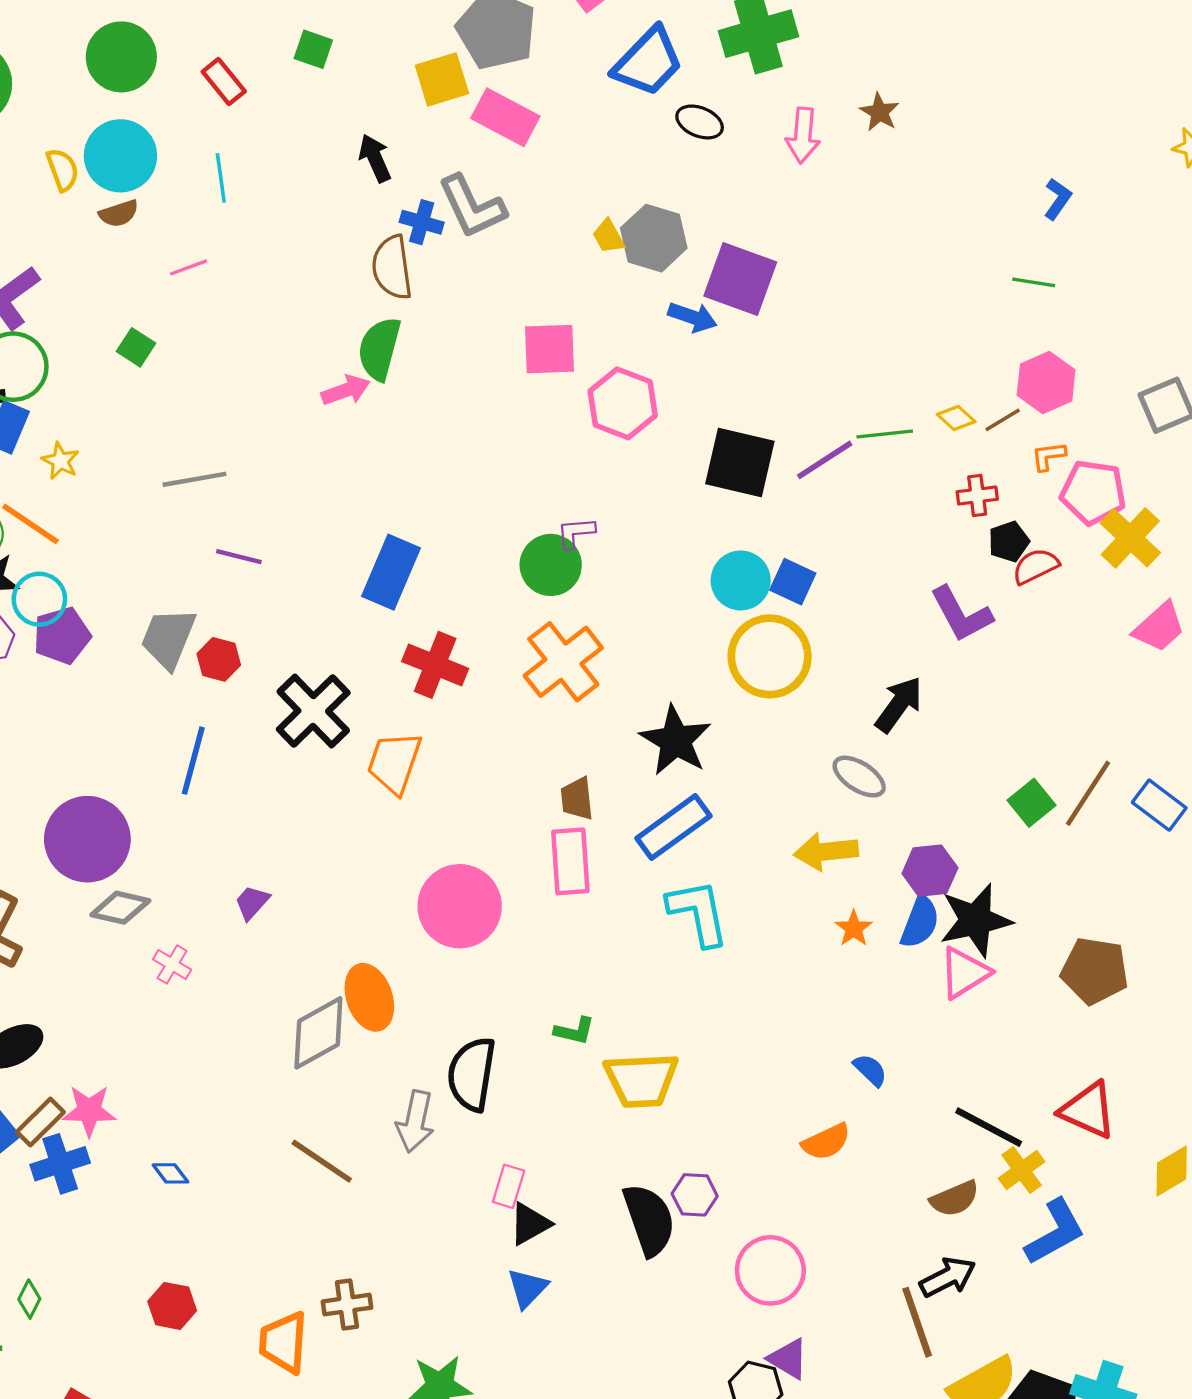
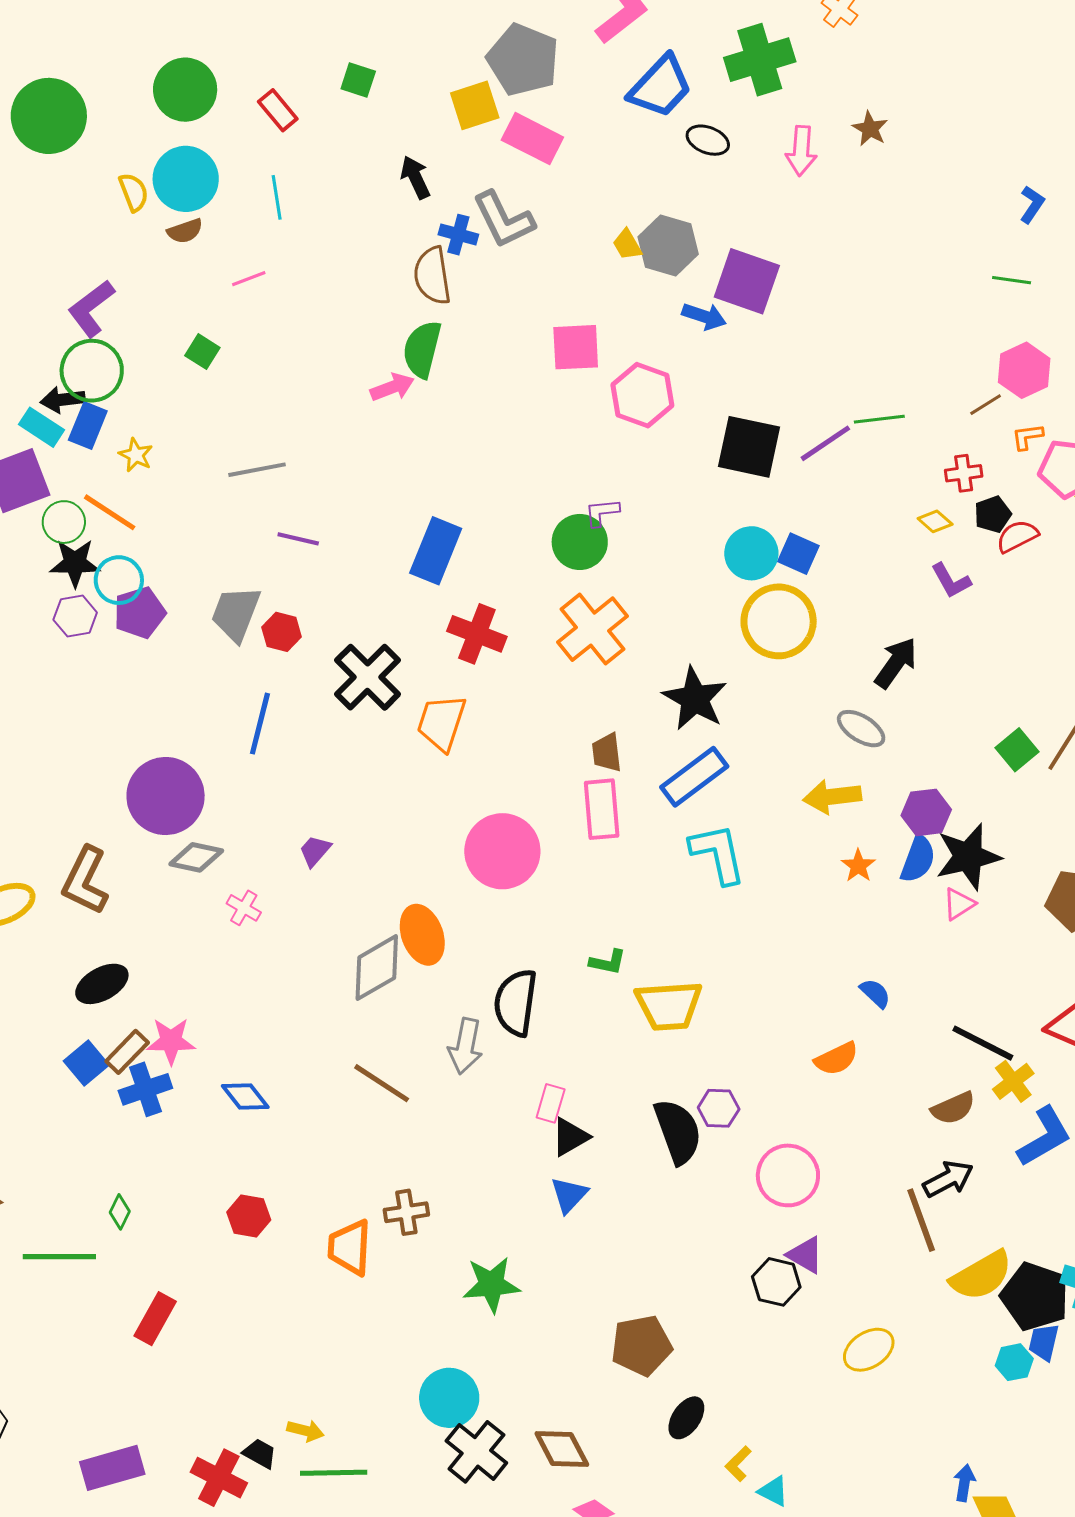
yellow diamond: (956, 418) -> (935, 521), moved
purple L-shape: (961, 614) -> (951, 581), size x0.7
pink triangle: (964, 973) -> (959, 904), size x0.7
blue diamond: (170, 1173) -> (245, 1096), size x1.4

